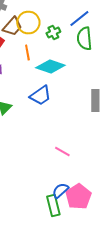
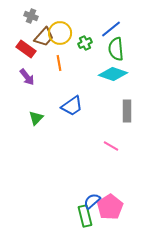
cyan diamond: (50, 67) -> (113, 74), moved
pink line: (62, 152) -> (111, 146), moved

